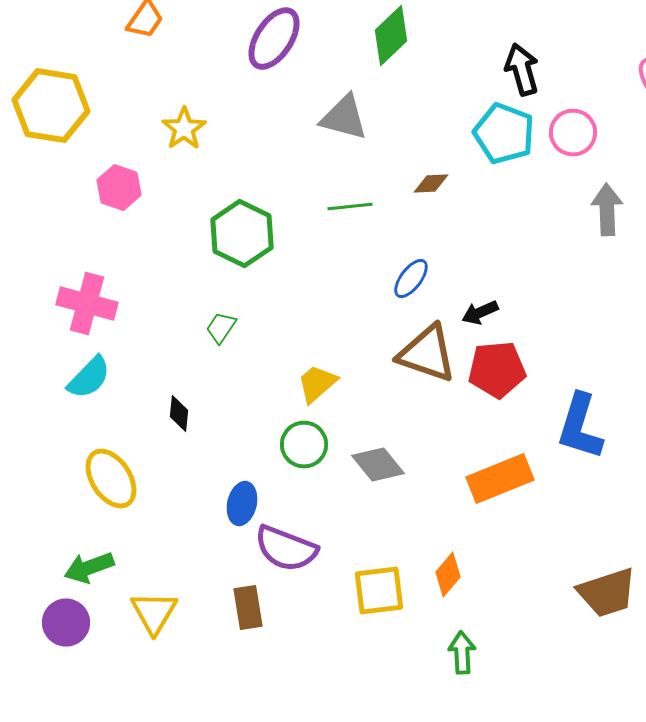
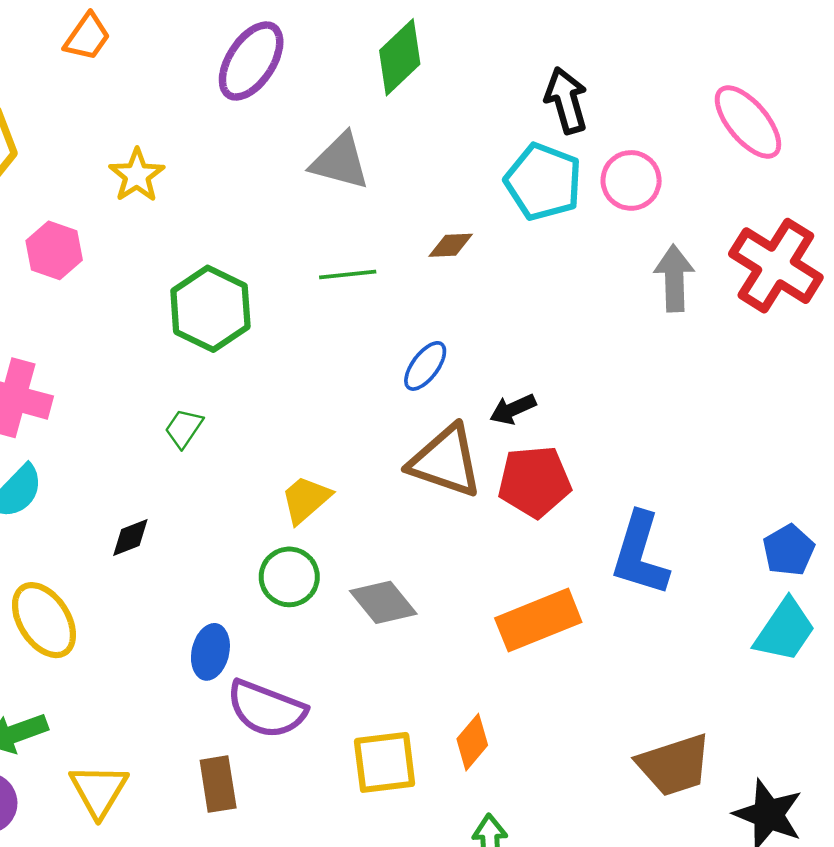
black diamond: (179, 414) -> (130, 538), turned 63

